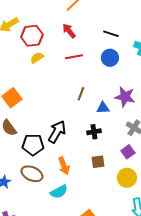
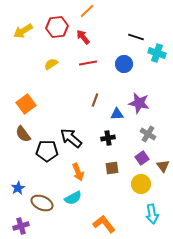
black line: (111, 34) -> (136, 37), moved
red hexagon: (32, 36) -> (57, 27), moved
black arrow: (57, 132) -> (71, 138), turned -80
brown ellipse: (32, 174) -> (42, 203), moved

